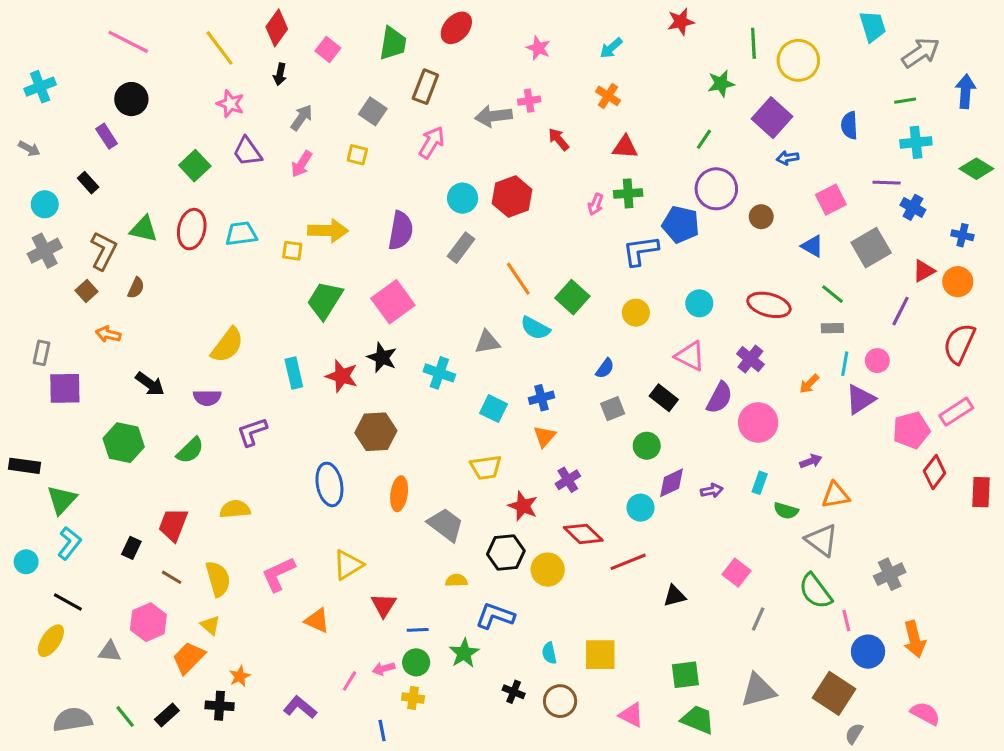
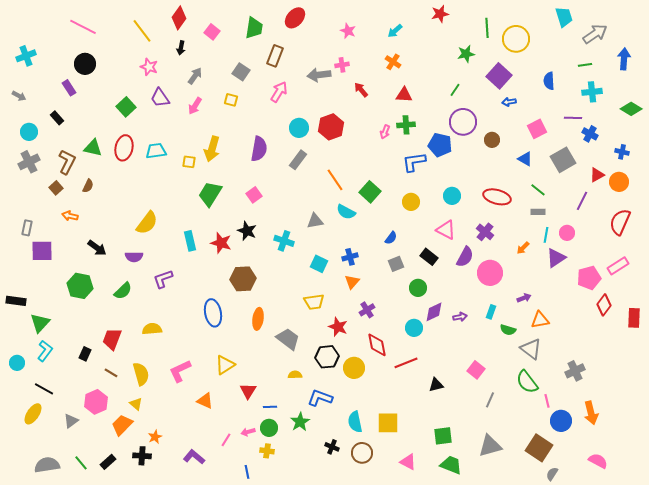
yellow arrow: (328, 231) -> (212, 149), turned 105
pink square: (393, 302) -> (254, 195), size x0.6
red diamond: (583, 534) -> (377, 345), turned 35
gray triangle: (110, 652) -> (71, 421), turned -42
cyan semicircle: (549, 653) -> (355, 422), size x1.5

